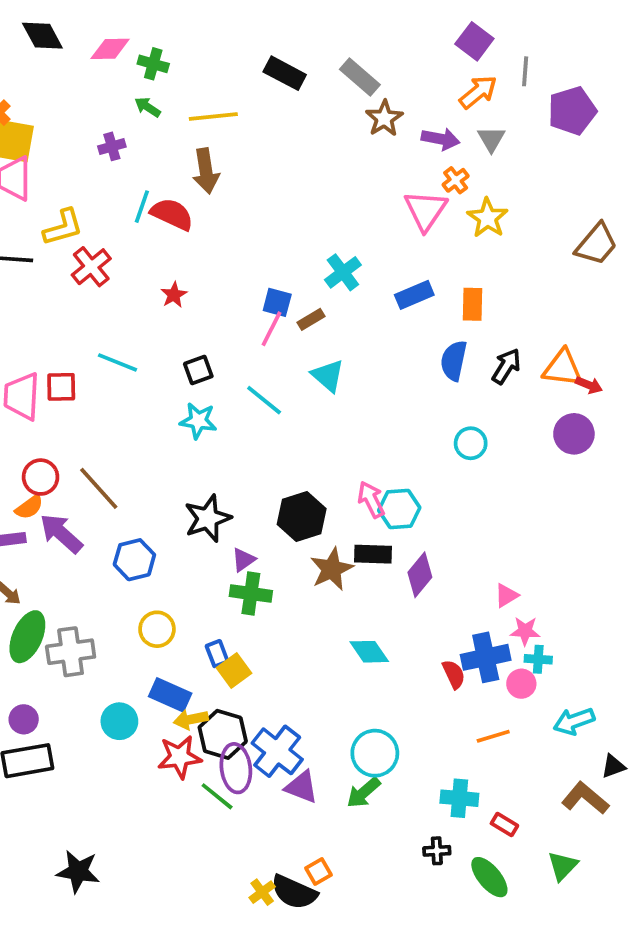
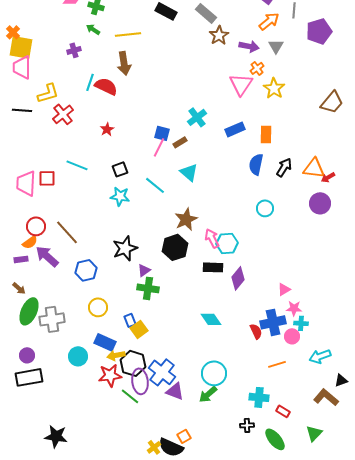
red arrow: (589, 385) -> (328, 177), turned 128
brown star: (332, 569) -> (186, 219), moved

